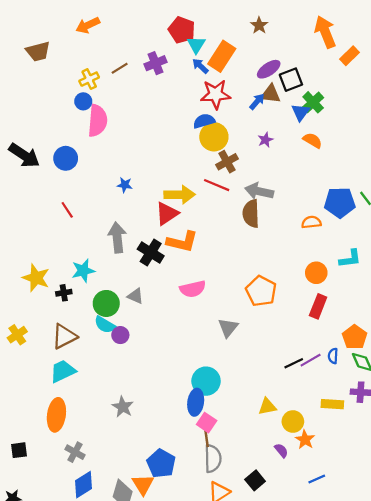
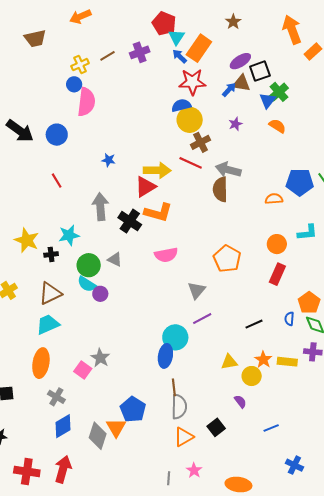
purple line: (311, 360) -> (202, 319), moved
pink square: (207, 423) -> (83, 370), moved
orange star: (305, 440) -> (263, 360), moved

